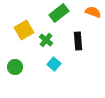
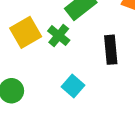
green cross: (46, 40) -> (59, 36), moved

